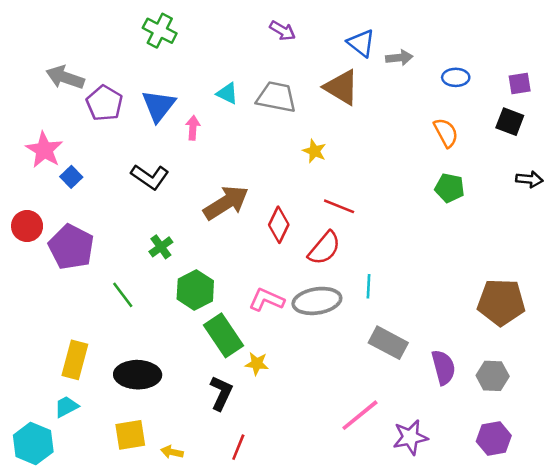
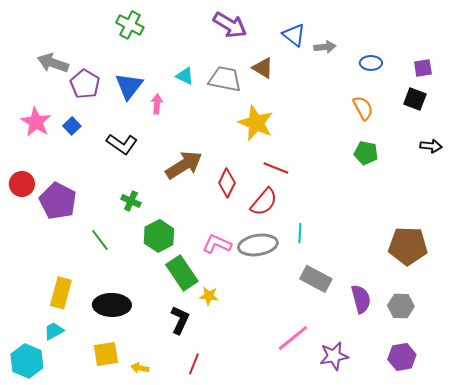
purple arrow: (283, 31) -> (230, 25), size x1.6
brown triangle: (341, 87) -> (263, 68), moved, size x0.7
yellow star: (314, 151) -> (256, 123), size x1.8
blue square: (71, 177) -> (72, 126), moved
green cross: (161, 247) -> (131, 201), turned -30

